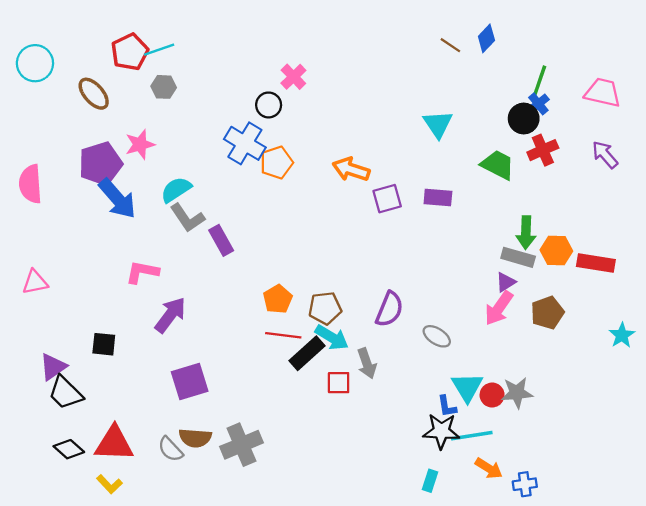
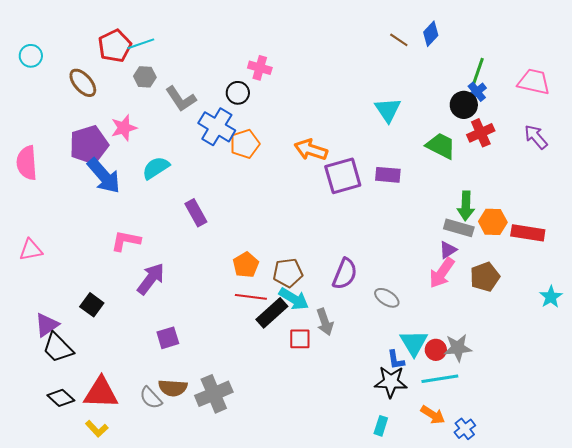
cyan circle: (35, 63) -> (31, 56), size x0.7
pink cross: (293, 77) -> (260, 68), turned -30
purple square: (387, 199) -> (343, 176), size x1.4
gray L-shape: (187, 218) -> (181, 99), moved
black square: (104, 344) -> (92, 305), turned 30
purple square: (190, 381) -> (168, 338), size x0.7
cyan line: (472, 436) -> (440, 379), moved
blue cross: (525, 484) -> (465, 429), turned -30

